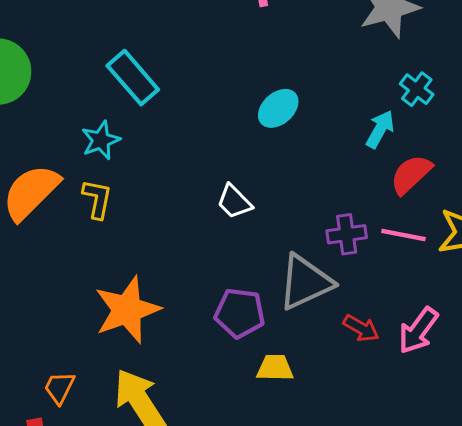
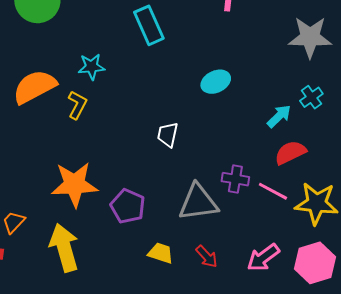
cyan rectangle: (133, 78) -> (149, 25), moved
white trapezoid: (234, 202) -> (168, 135), turned 40
purple pentagon: (240, 313) -> (128, 206), moved
red arrow: (361, 328) -> (207, 256), moved

